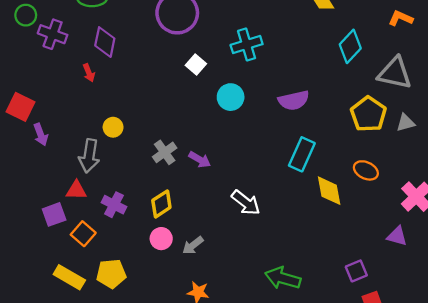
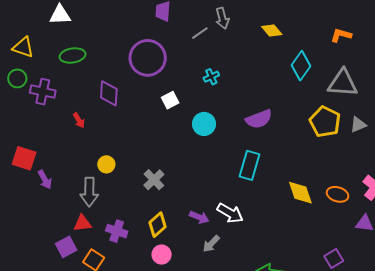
purple diamond: (105, 42) -> (109, 93), moved
cyan cross: (247, 45) -> (211, 77), size x0.6
white square: (196, 65) -> (170, 100), turned 30
cyan rectangle: (302, 154) -> (249, 165), moved
purple arrow: (200, 160) -> (199, 217), moved
orange ellipse: (366, 170) -> (338, 194), moved
gray arrow: (193, 245) -> (211, 244), moved

